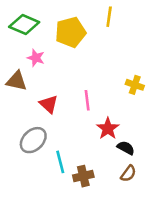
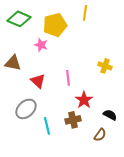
pink star: (36, 58) -> (41, 45), moved
black semicircle: (126, 148) -> (110, 115), moved
brown cross: (83, 176) -> (73, 120), moved

